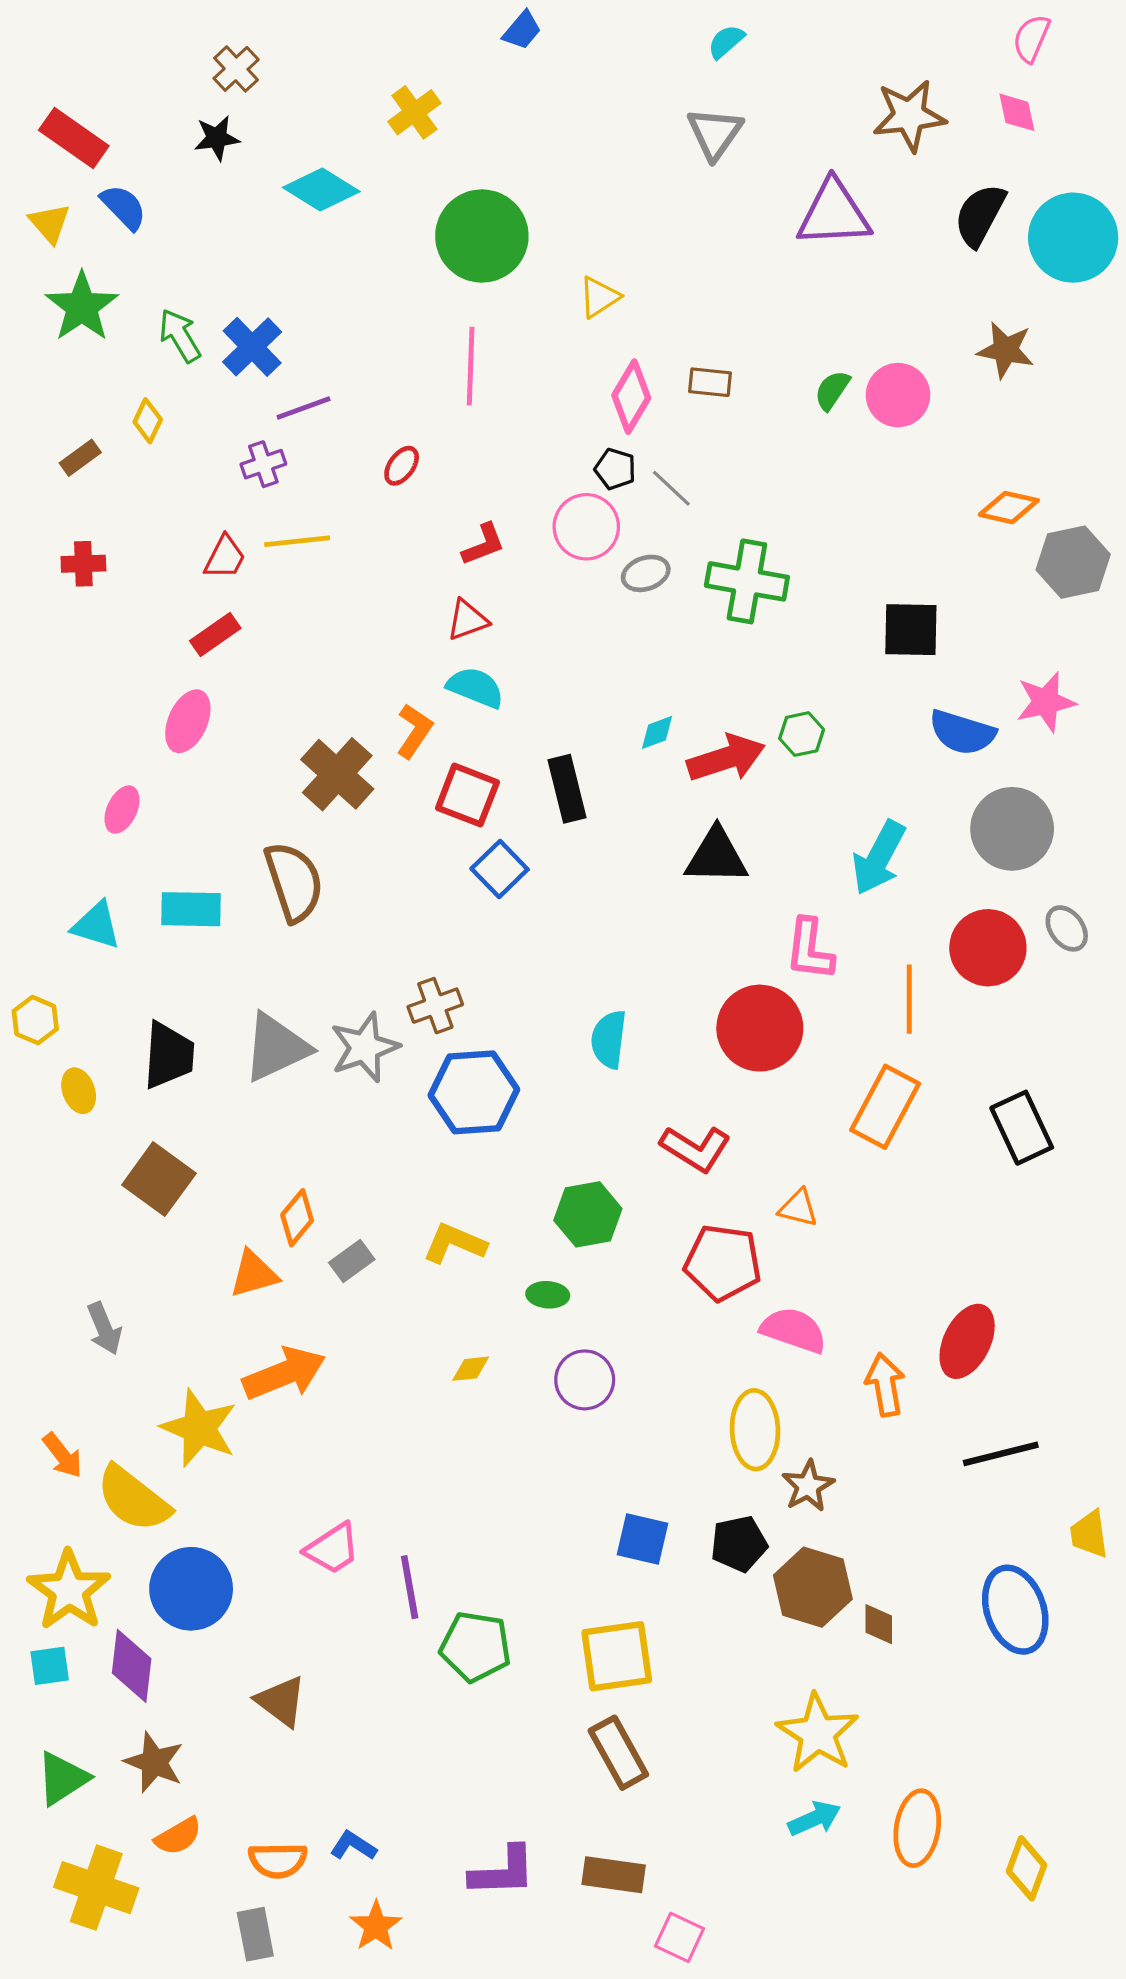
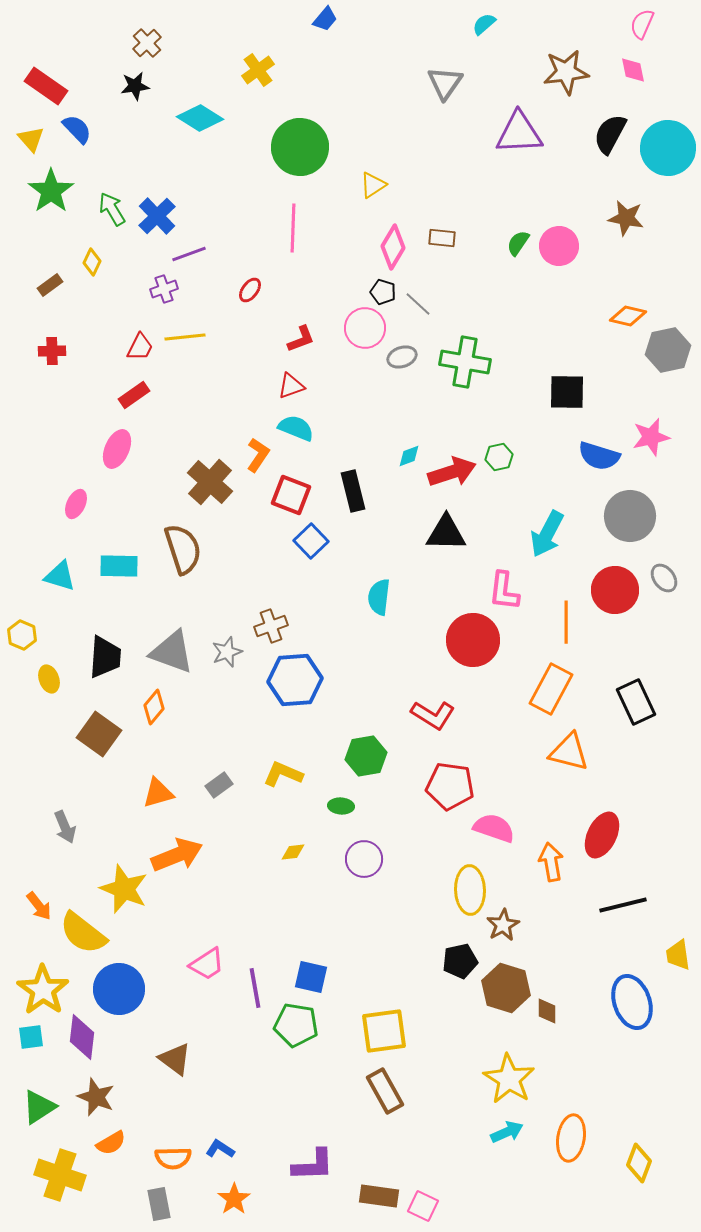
cyan semicircle: (726, 42) -> (484, 24), moved
cyan semicircle: (609, 1039) -> (379, 597), moved
gray triangle: (276, 1047) -> (172, 652), turned 45
gray star: (365, 1047) -> (227, 652), size x0.7
orange triangle: (798, 1208) -> (569, 752), moved, size x1.6
orange diamond: (297, 1218) -> (154, 707), moved
blue square: (643, 1539) -> (311, 977), moved
brown rectangle: (614, 1875) -> (379, 1196), moved

